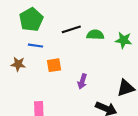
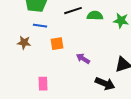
purple arrow: (82, 81) -> (83, 59), turned 104

